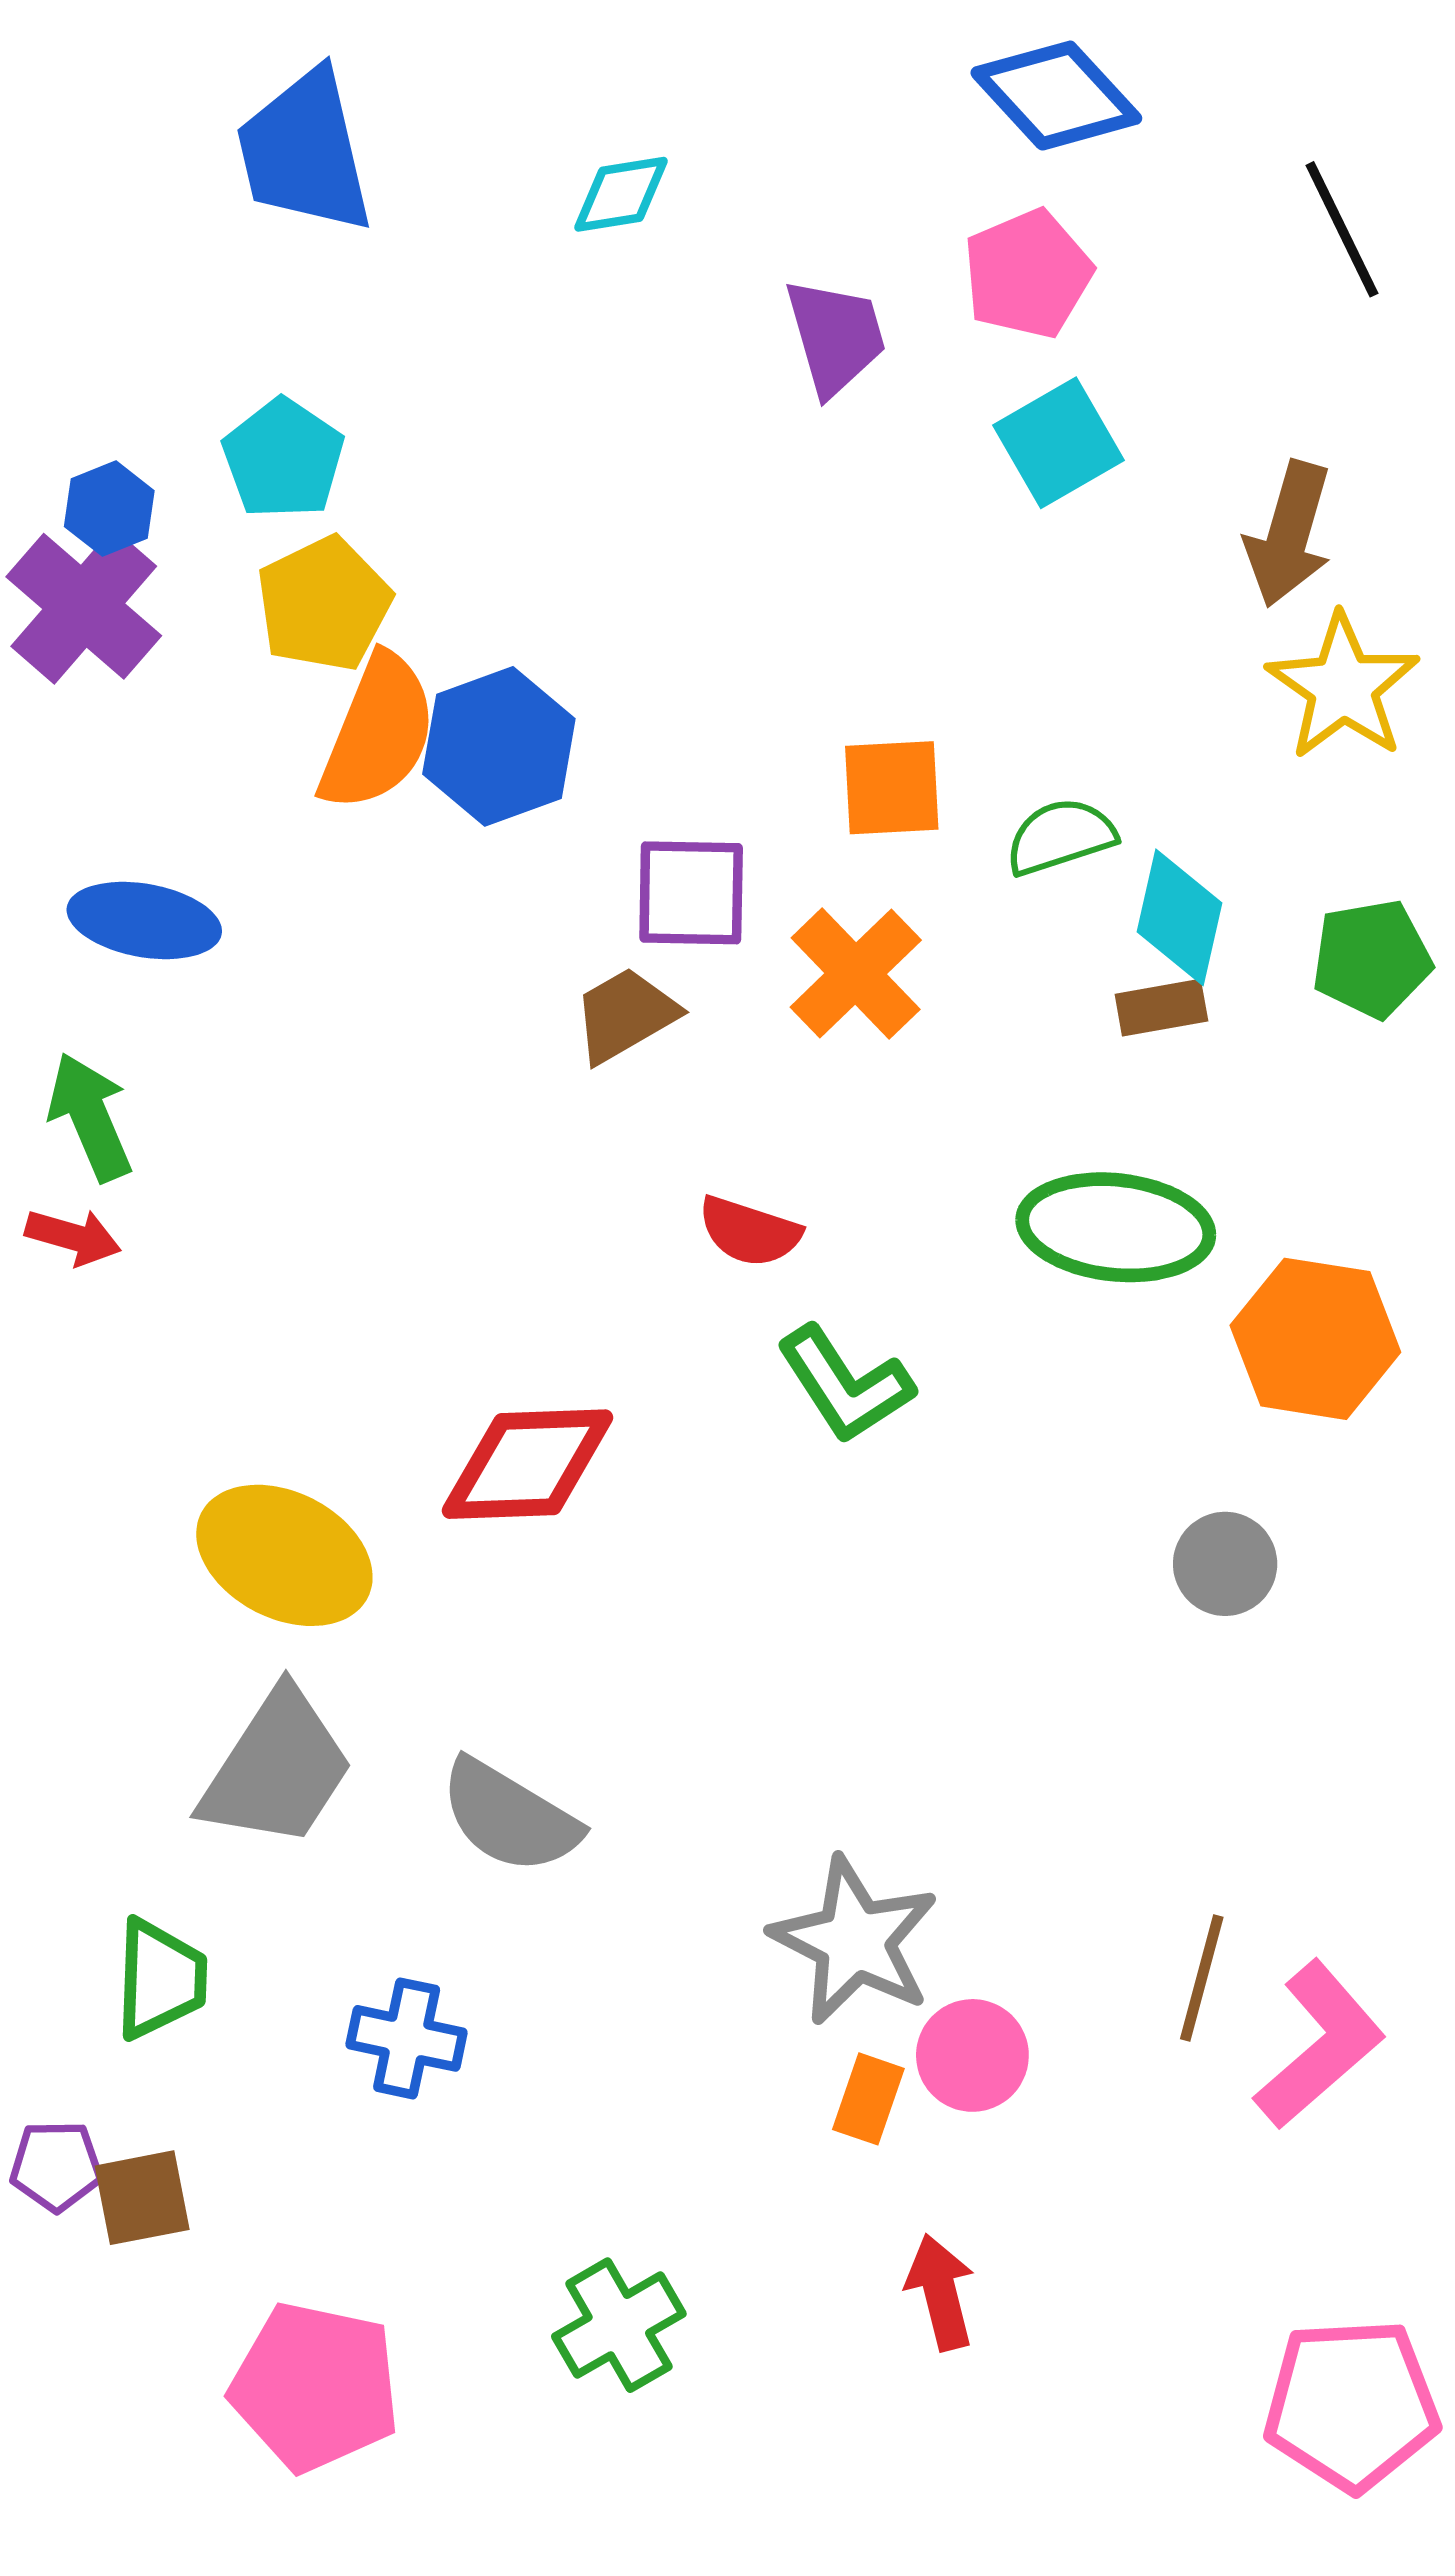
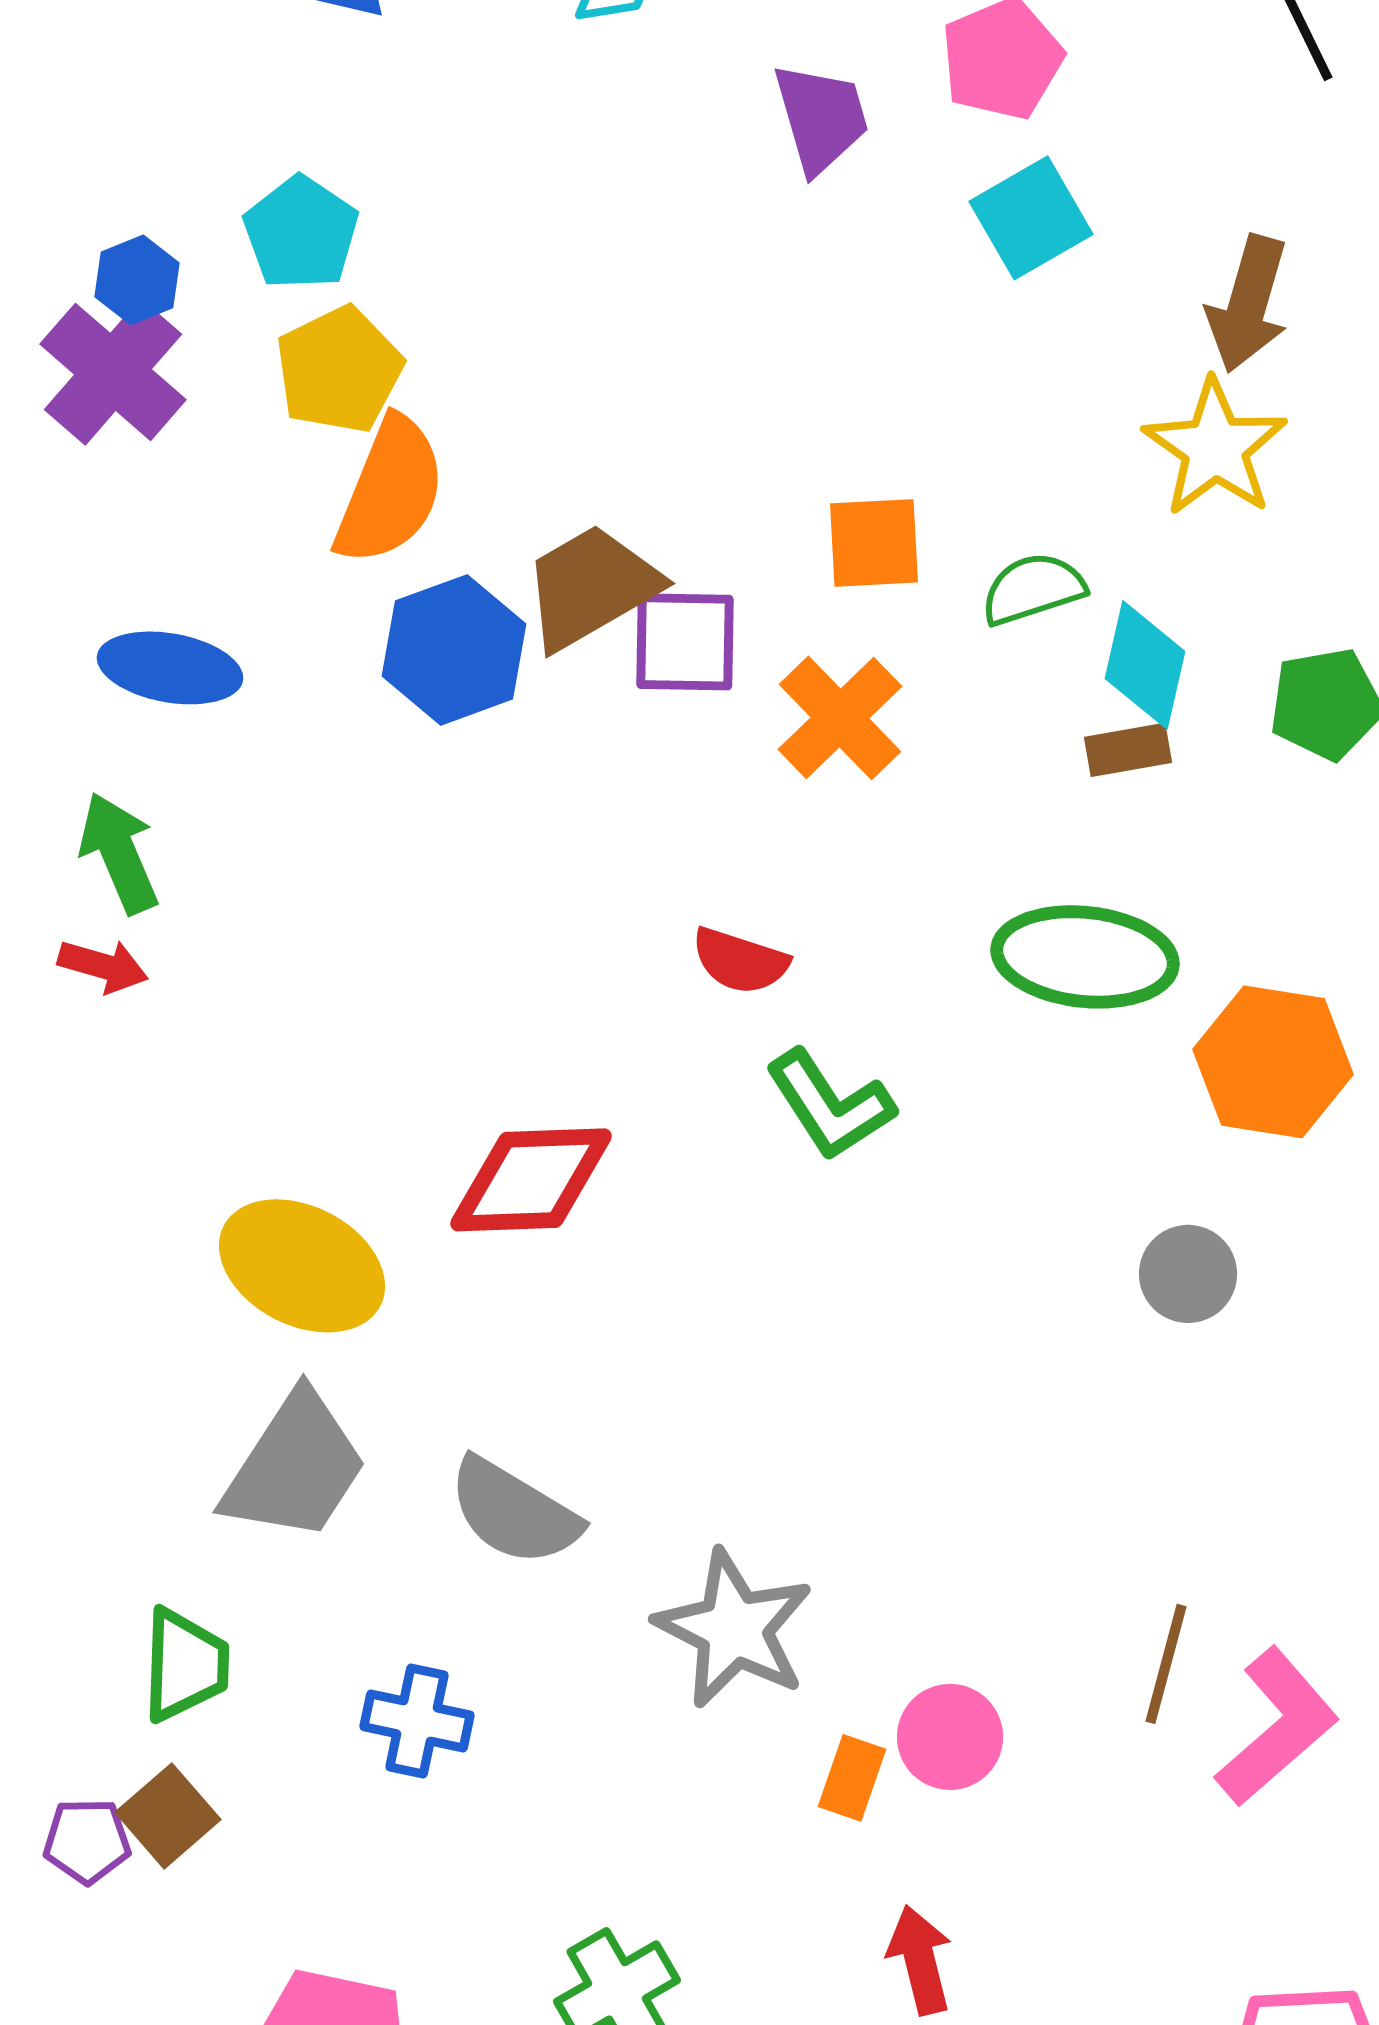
yellow star: (1343, 687) -> (1215, 448), moved
blue hexagon: (499, 746) -> (454, 650), moved
brown trapezoid: (625, 1015) -> (591, 587), moved, size x1.4
gray star: (855, 1941) -> (734, 1629), moved
brown square: (142, 2198) -> (168, 1816), moved, turned -30

